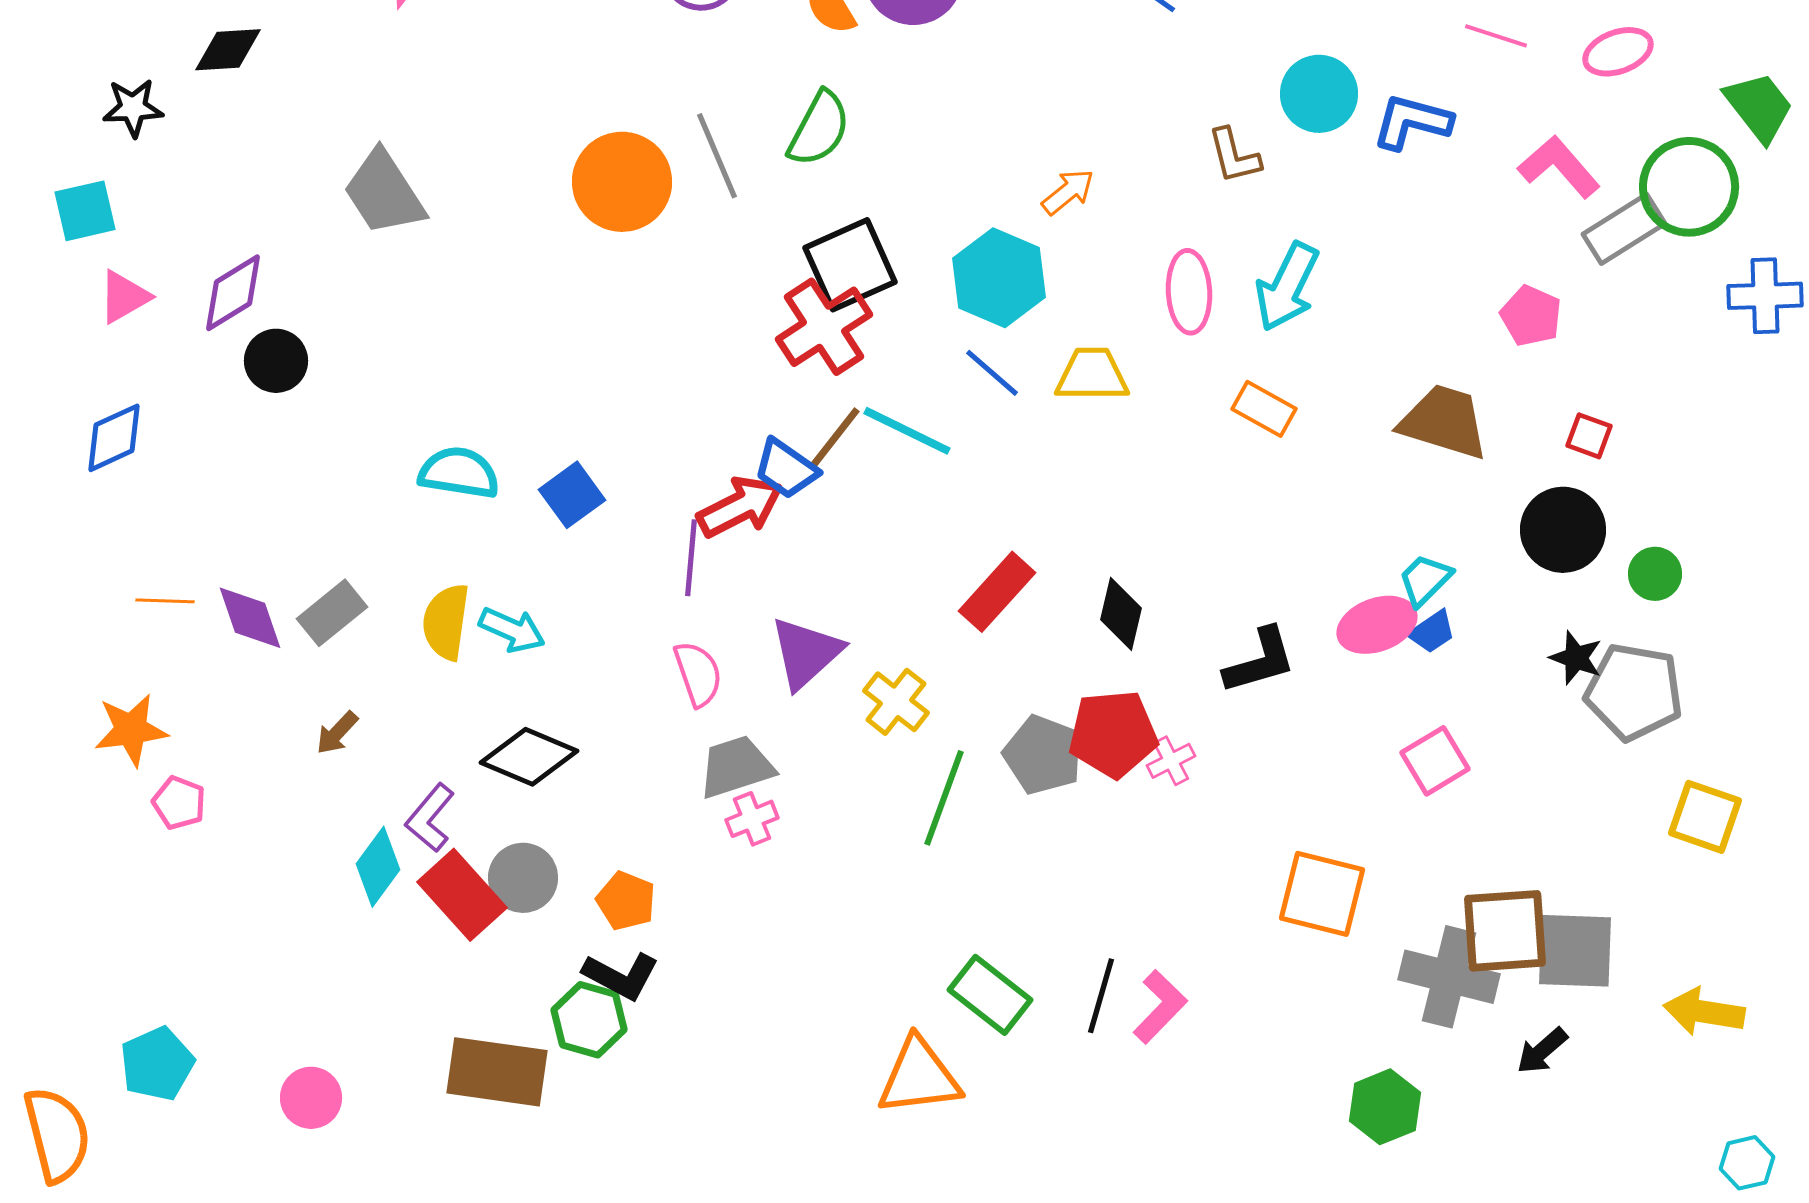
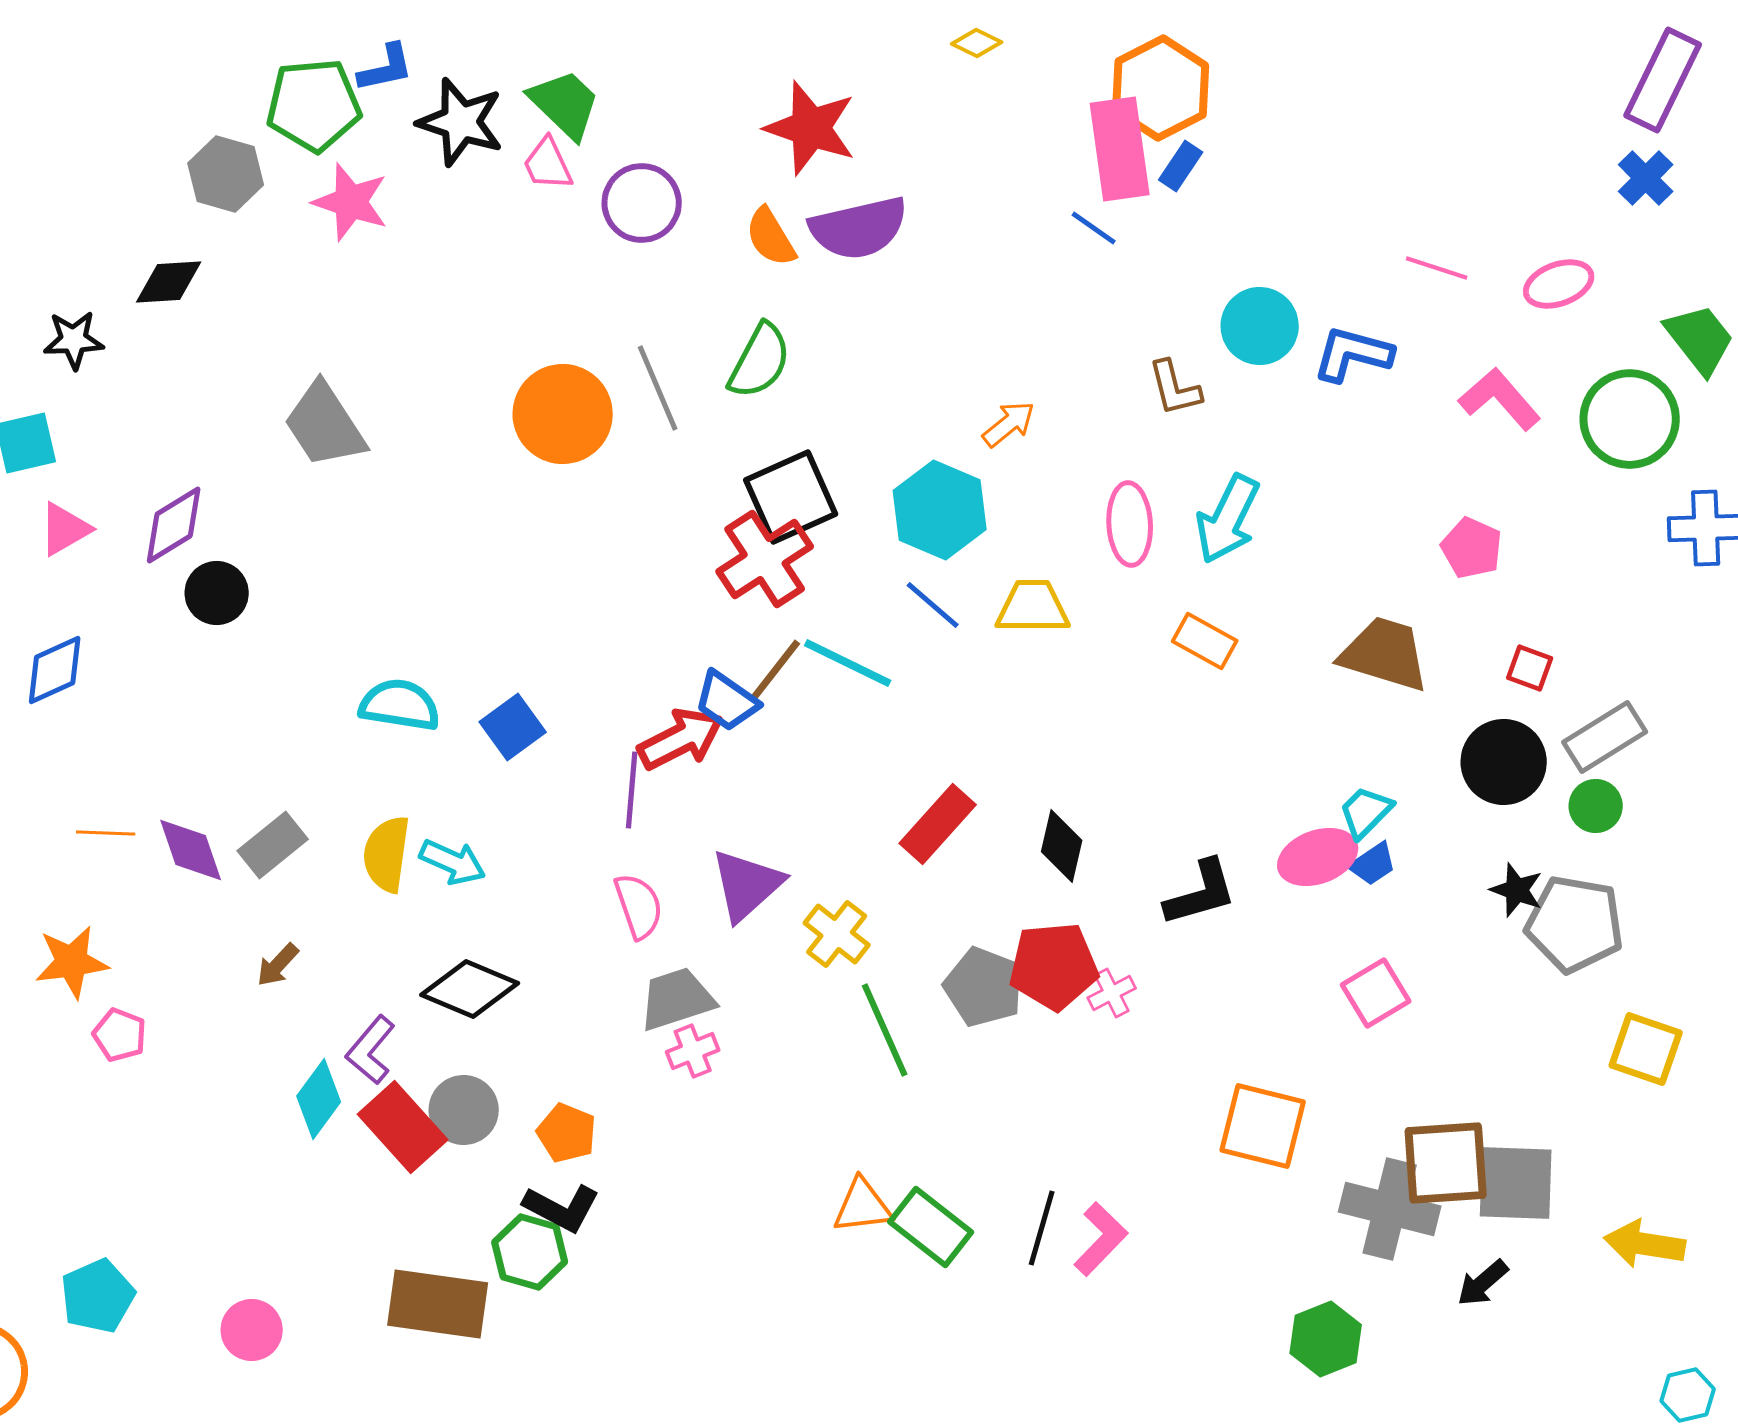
gray rectangle: (1624, 229) -> (1605, 737), moved
green line: (944, 798) -> (885, 1030), turned -44
orange triangle: (919, 1077) -> (863, 1206), moved, size x0.7

